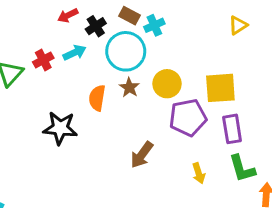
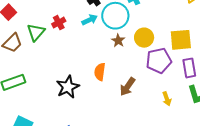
cyan arrow: (75, 53) -> (90, 20), moved
orange semicircle: (97, 98) -> (100, 72), moved
black star: (60, 128) -> (68, 87), moved, turned -30

